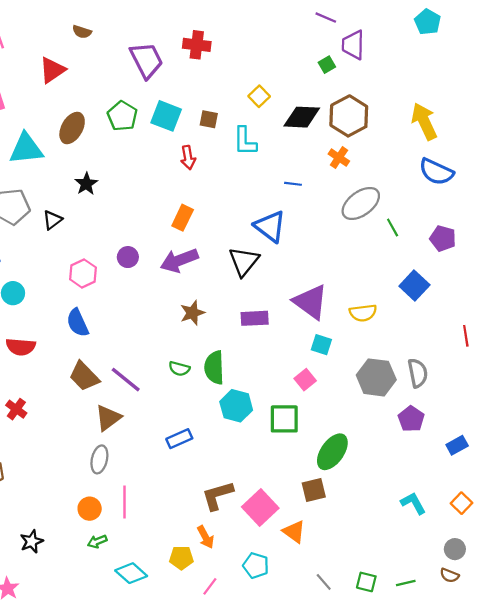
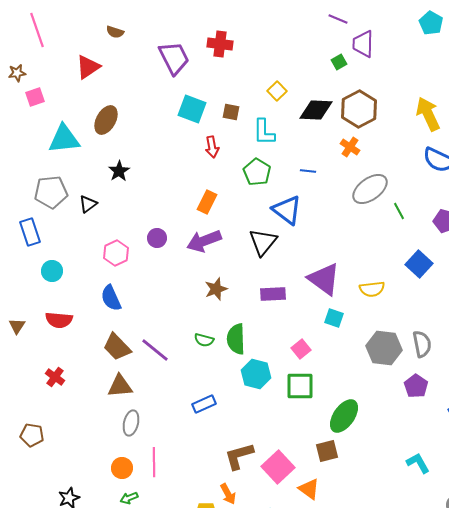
green pentagon: (122, 116) -> (257, 172), moved
pink square: (305, 380) -> (301, 349), moved
brown triangle: (108, 418) -> (120, 386), moved, turned 32

